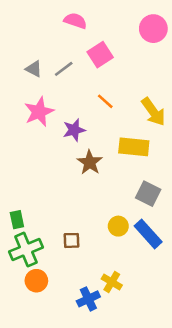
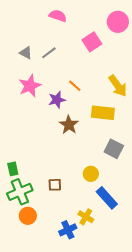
pink square: (100, 55) -> (92, 42), moved
orange line: (105, 101) -> (75, 86), moved
blue rectangle: (148, 234) -> (107, 198), moved

